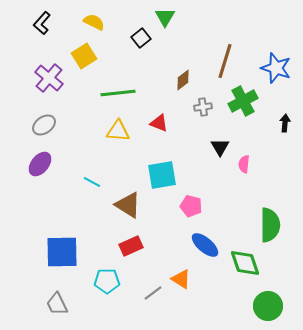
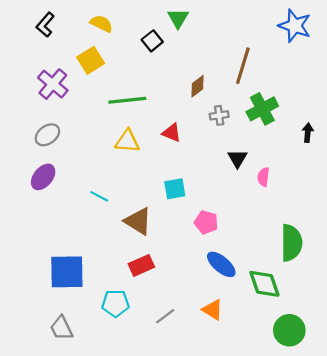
blue star: (276, 68) -> (295, 26), moved
cyan square: (162, 175) -> (175, 189), size x0.7
orange triangle: (181, 279) -> (213, 310), moved

